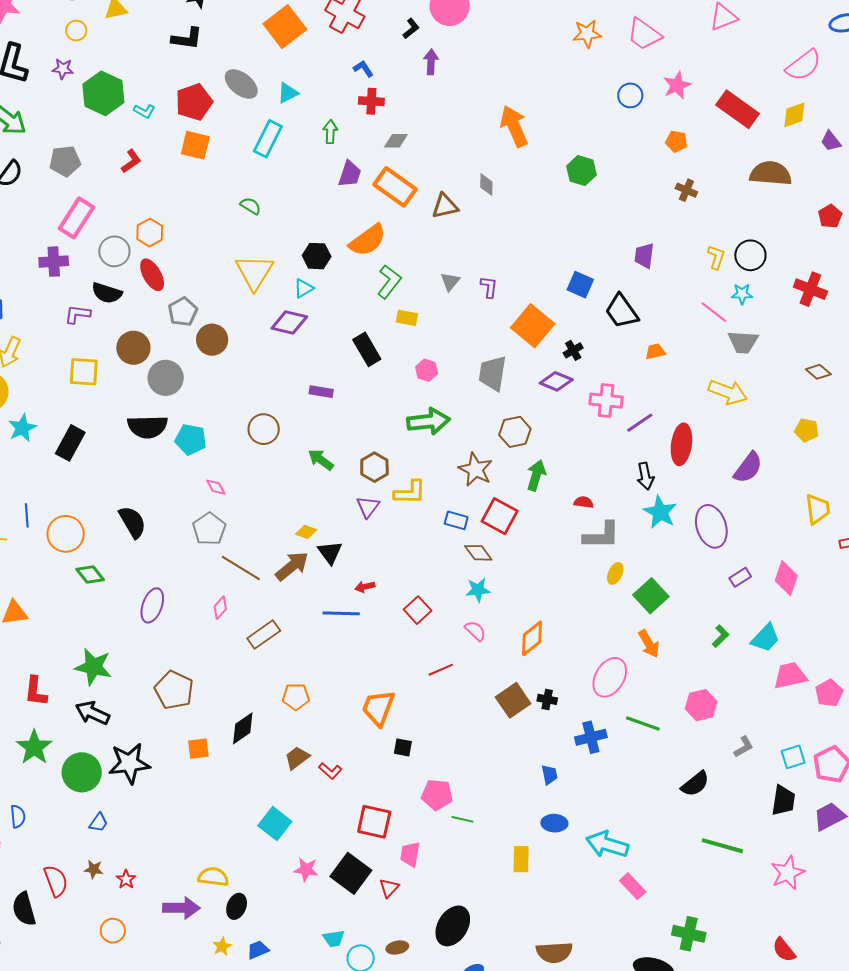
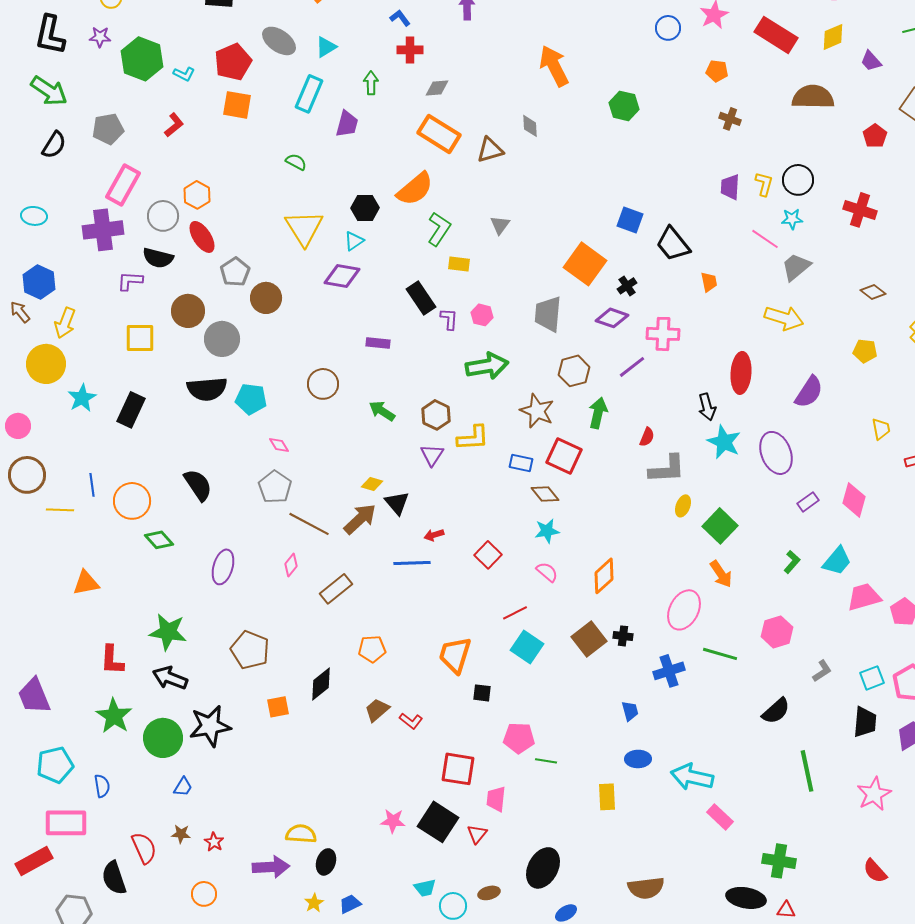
purple trapezoid: (350, 174) -> (347, 124), moved
purple trapezoid: (644, 256) -> (730, 187), moved
purple cross: (54, 262) -> (103, 230), size x1.4
purple L-shape: (489, 287) -> (449, 319), moved
gray trapezoid: (743, 342) -> (796, 267), turned 140
orange trapezoid: (655, 352) -> (709, 282), turned 95
purple line: (640, 423) -> (632, 367), moved
red semicircle: (584, 502) -> (647, 437), turned 108
yellow trapezoid: (818, 509) -> (881, 429), size x0.7
cyan square: (275, 824) -> (527, 647), moved
green line: (722, 846) -> (807, 771), turned 66

